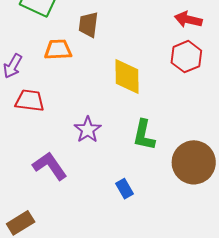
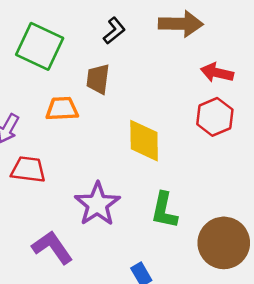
purple star: (88, 130) -> (97, 204), size x1.4

